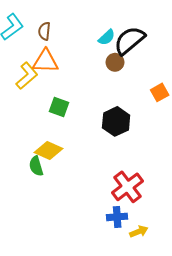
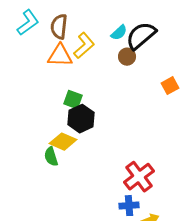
brown semicircle: (44, 31) -> (59, 27), size x1.4
yellow L-shape: (27, 76) -> (84, 46), moved
black hexagon: (116, 121) -> (81, 119), moved

